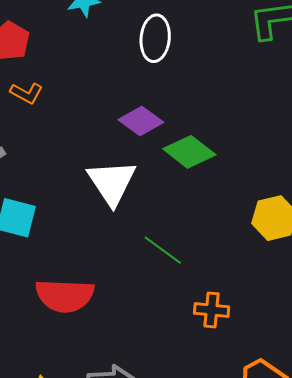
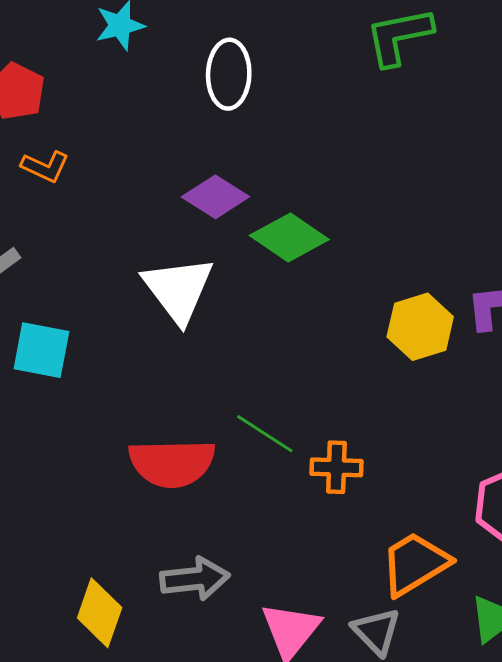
green line: (163, 250) -> (265, 434), moved
red semicircle: (65, 296) -> (172, 463), moved

